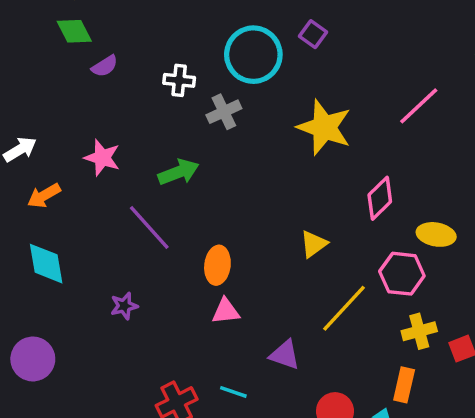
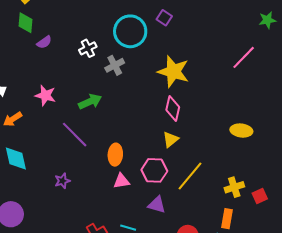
green diamond: (74, 31) -> (26, 23), turned 35
white cross: (179, 80) -> (88, 48), turned -30
pink line: (419, 106) -> (244, 57), moved
pink diamond: (380, 198) -> (173, 109), moved, turned -30
pink hexagon: (402, 274) -> (154, 170), moved

